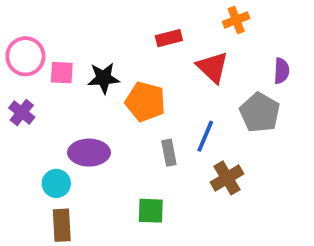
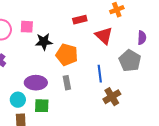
pink square: (62, 73) -> (27, 27), moved
blue line: (205, 136) -> (100, 74), turned -30
gray rectangle: (169, 153) -> (67, 83), moved
green square: (151, 211) -> (42, 106), moved

